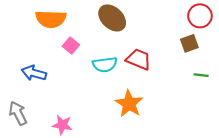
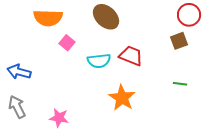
blue arrow: (34, 73) -> (19, 72), moved
green line: (201, 75) -> (180, 84), moved

